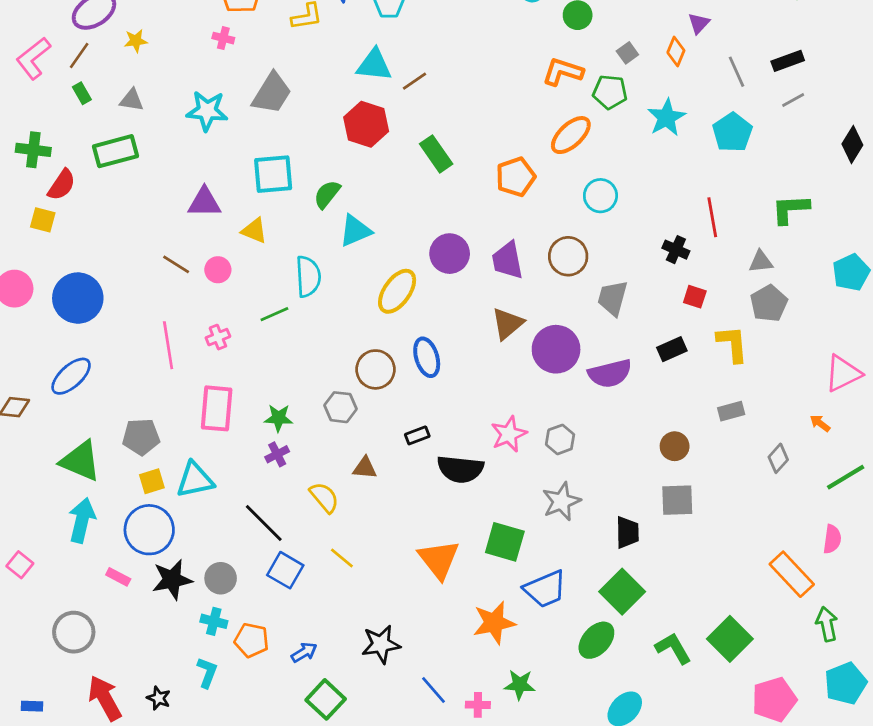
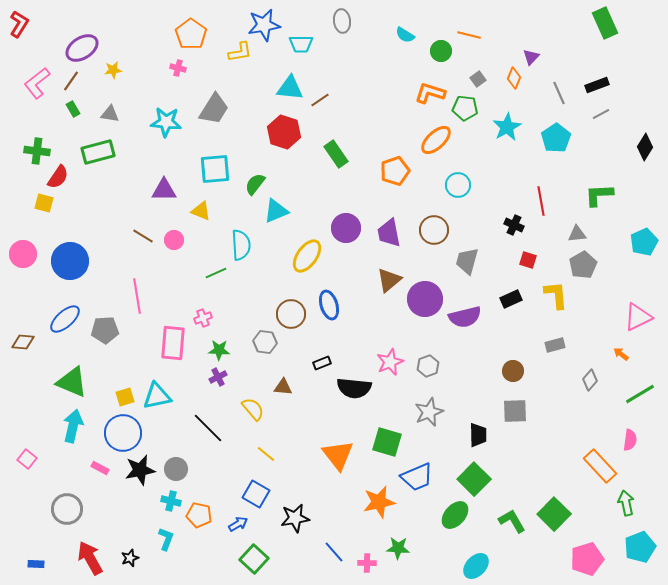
pink cross: (218, 337) -> (203, 318), moved
gray pentagon: (141, 437) -> (105, 330), moved
blue square: (285, 570) -> (256, 494), moved
black star: (159, 698) -> (130, 558), turned 30

